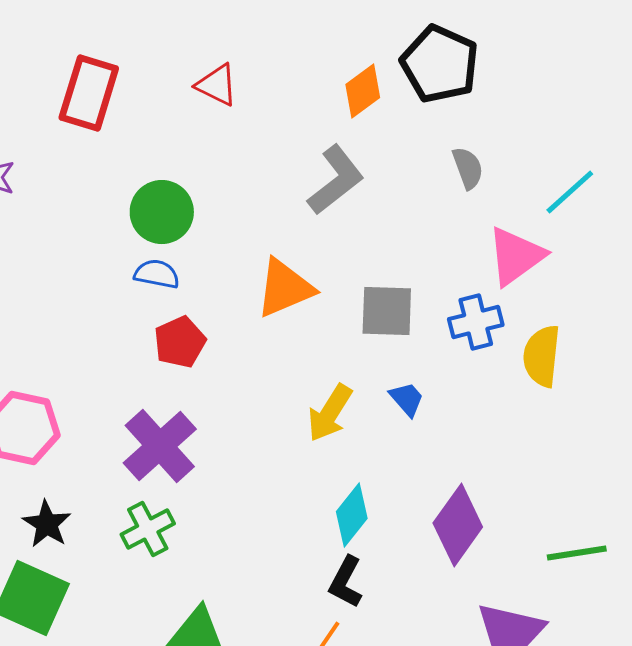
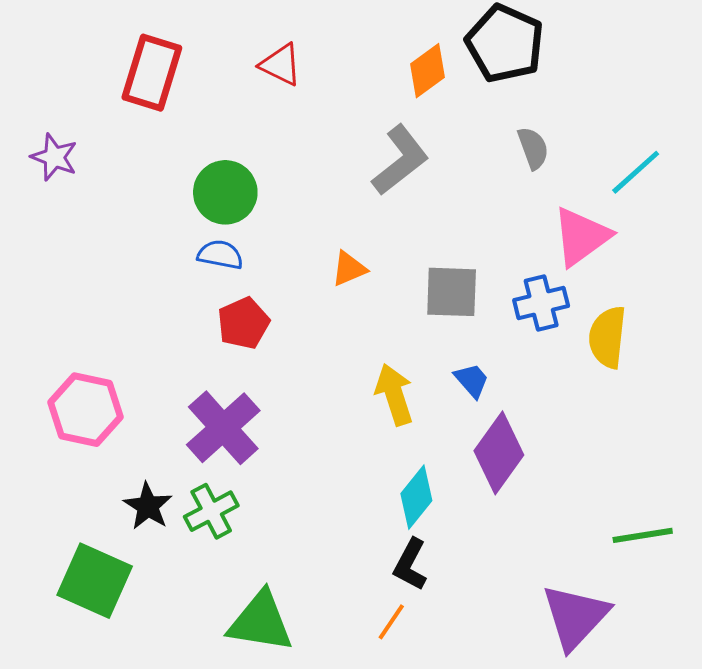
orange triangle: (285, 288) -> (349, 269), size x0.6
yellow arrow: (330, 413) -> (394, 395), turned 130
black star: (47, 524) -> (148, 506), moved
purple diamond: (458, 525) -> (499, 453), moved

